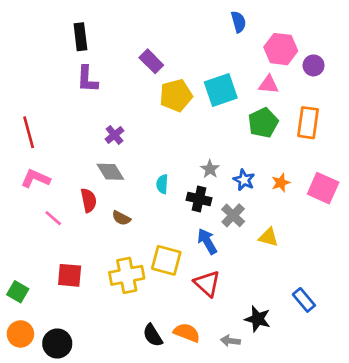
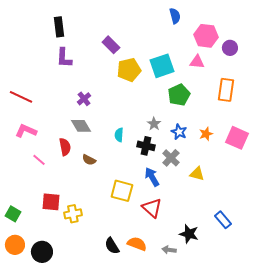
green pentagon: (263, 123) -> (179, 95), moved
red line: (29, 132) -> (21, 97), turned -50
yellow cross: (127, 275) -> (73, 214), moved, size x0.7

